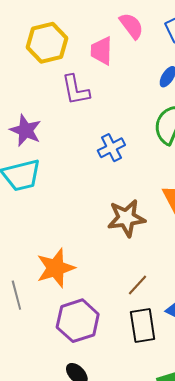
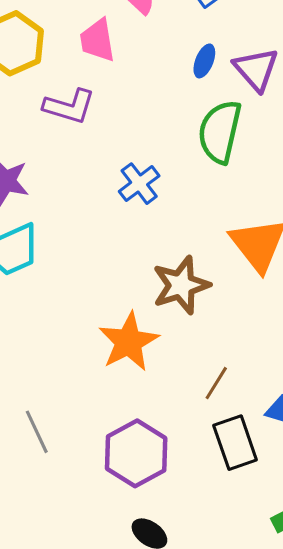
purple L-shape: (76, 90) -> (69, 106), turned -52
orange star: (56, 268) -> (129, 342), moved

